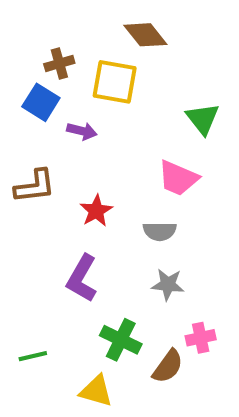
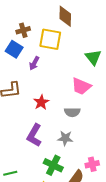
brown diamond: (145, 35) -> (65, 16), turned 40
purple arrow: (82, 131) -> (34, 63), turned 104
gray star: (168, 285) -> (65, 138), moved

